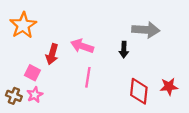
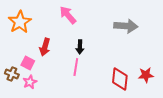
pink arrow: (82, 46) -> (68, 15), moved, turned 30
black arrow: (124, 50) -> (80, 47), moved
brown cross: (14, 96) -> (12, 74), moved

